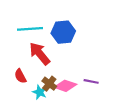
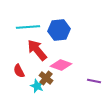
purple line: (91, 81) -> (94, 81), moved
pink diamond: (65, 86) -> (61, 65), moved

